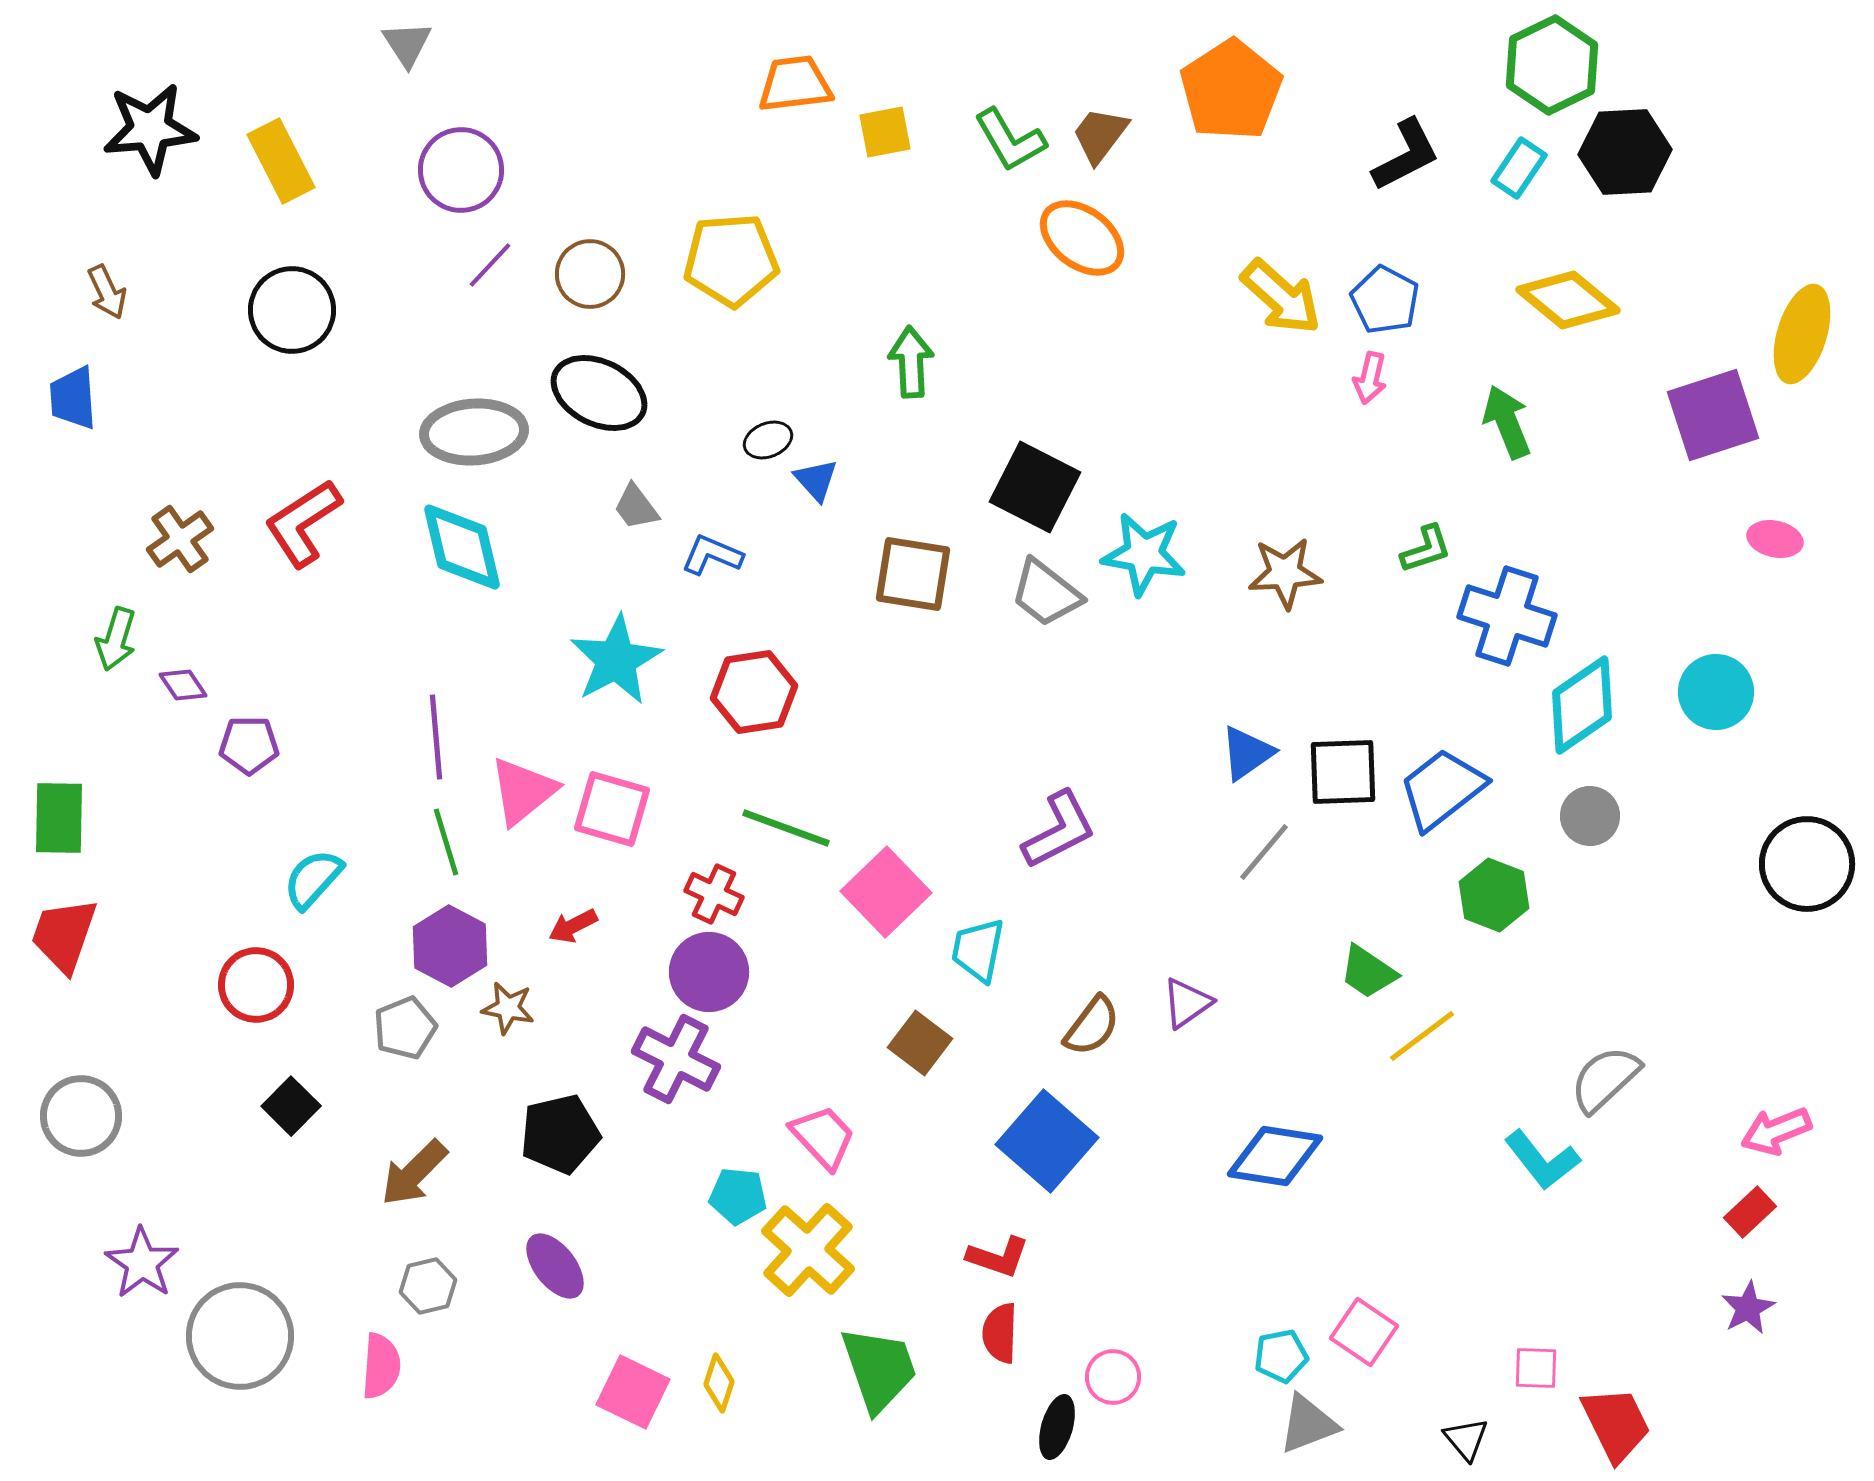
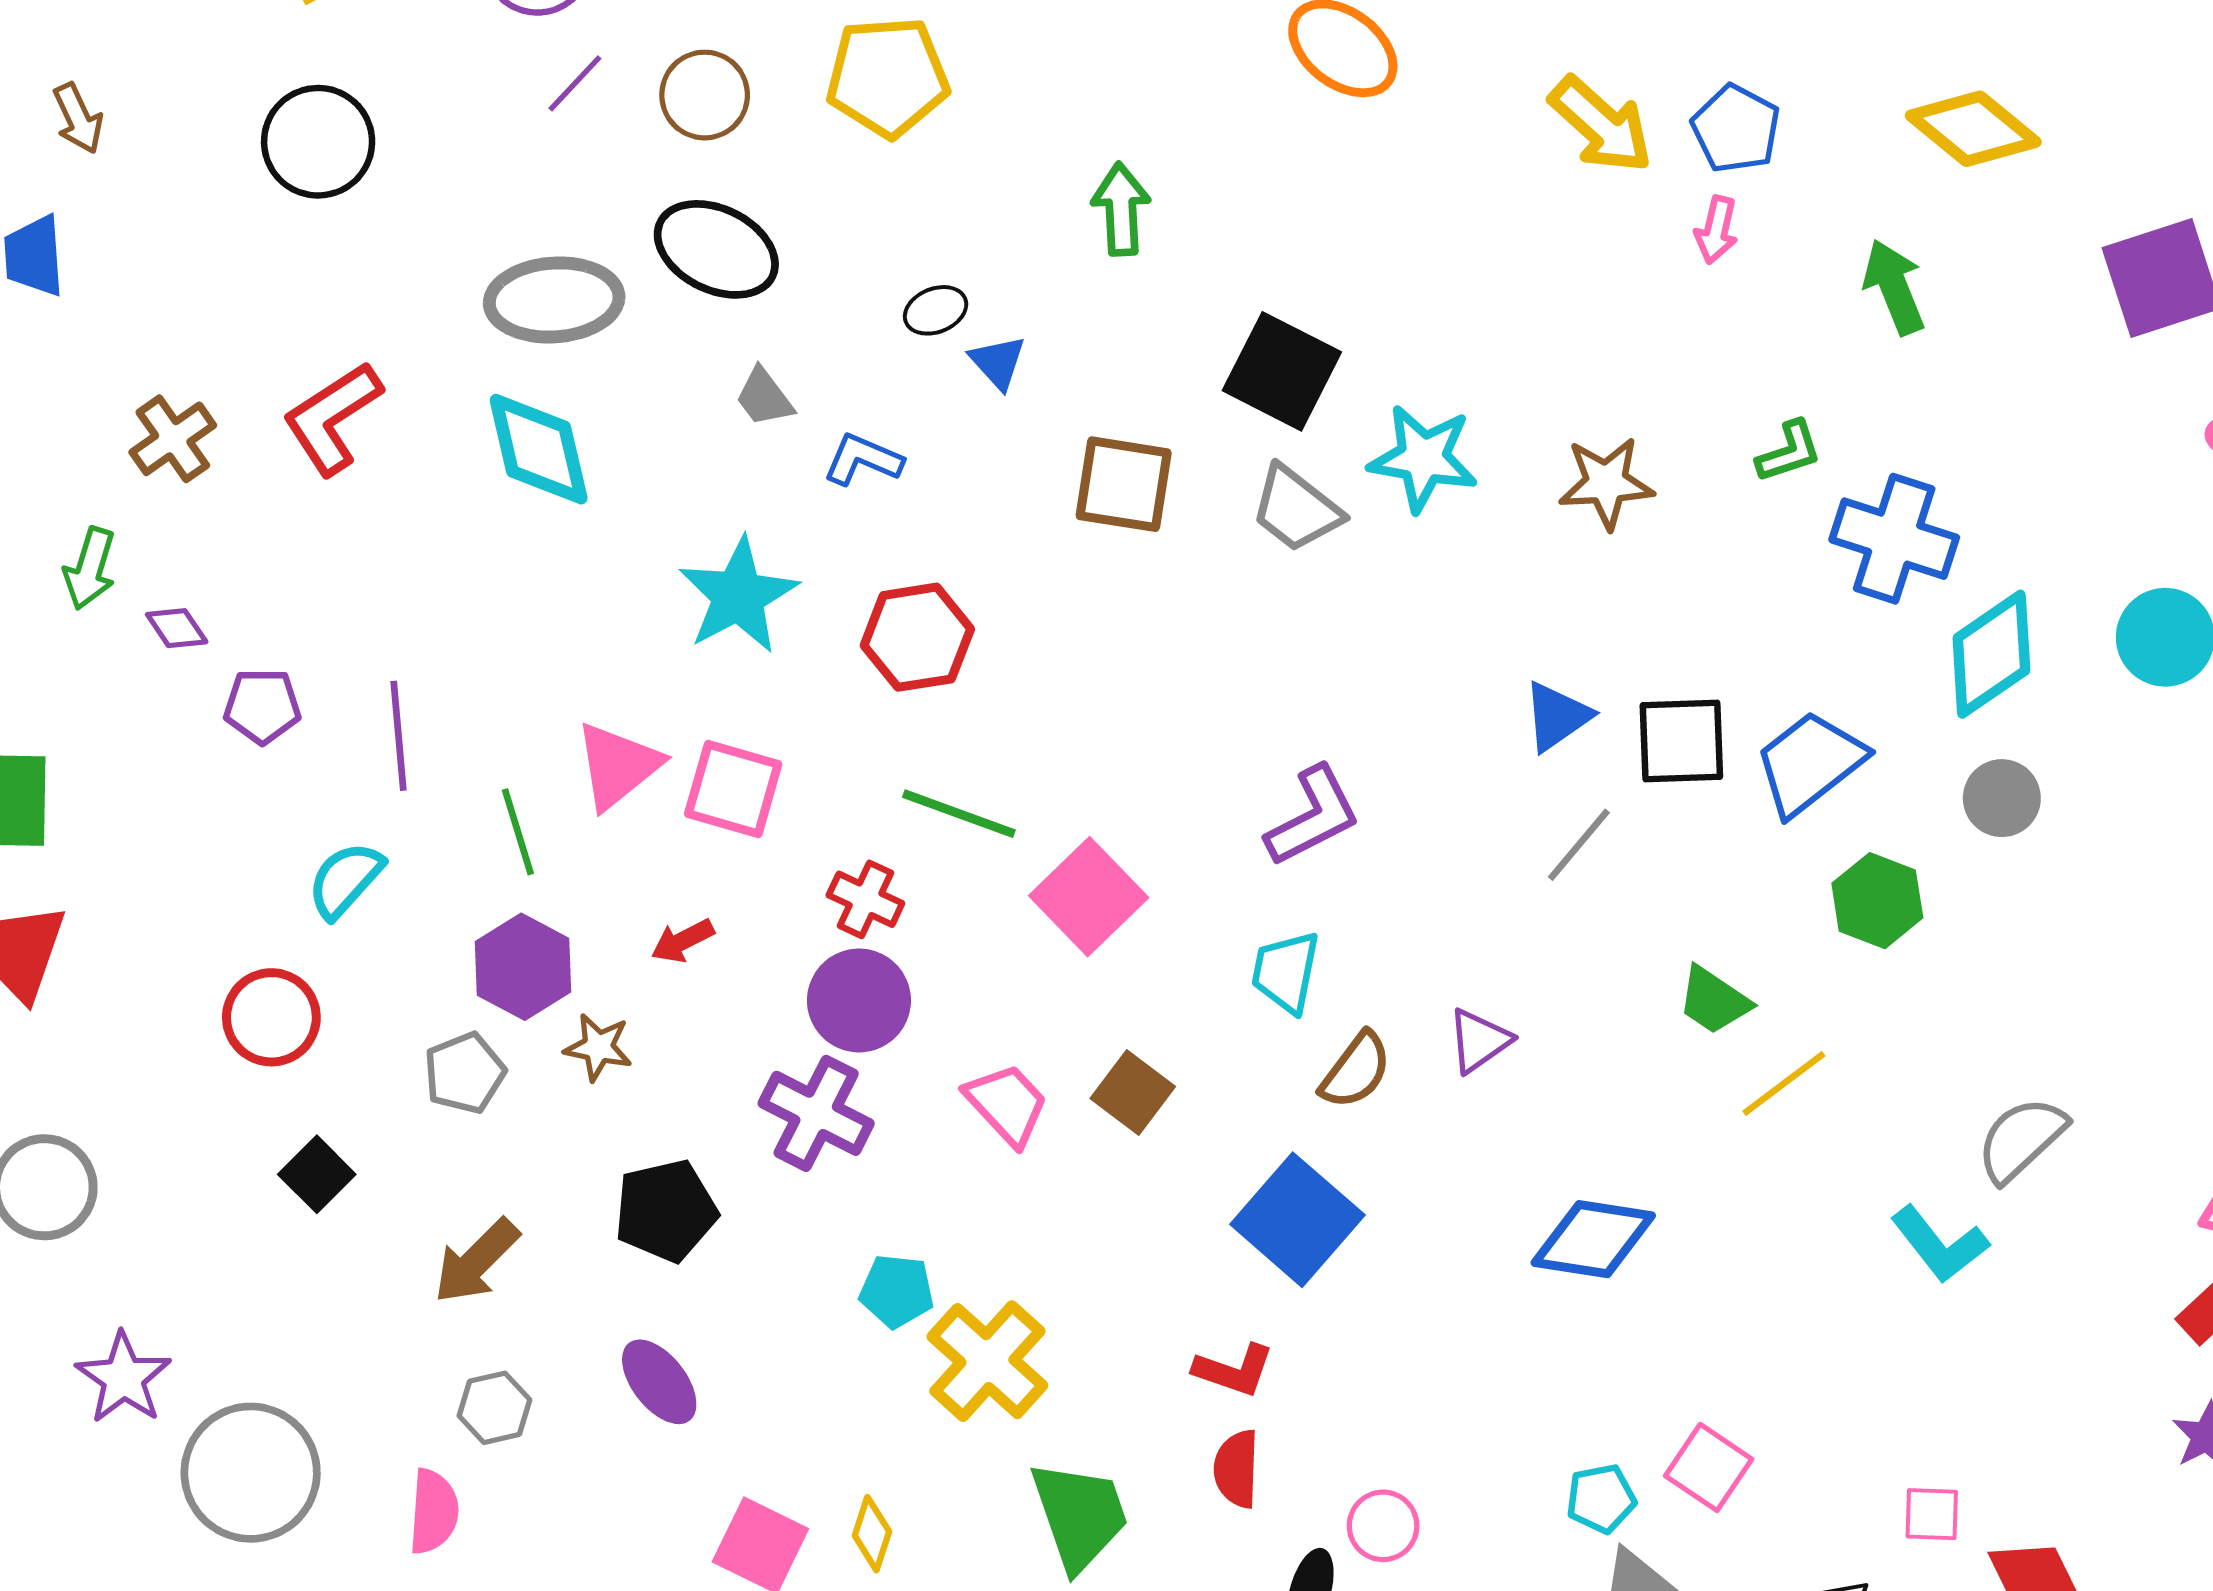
purple line: (436, 737) -> (398, 736), moved
cyan trapezoid: (978, 950) -> (1286, 972), moved
pink trapezoid: (823, 1137) -> (1007, 1104), moved

